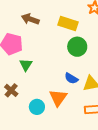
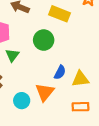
green circle: (77, 47) -> (44, 40), moved
blue semicircle: (71, 78) -> (60, 72), turned -96

